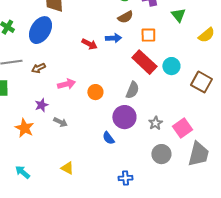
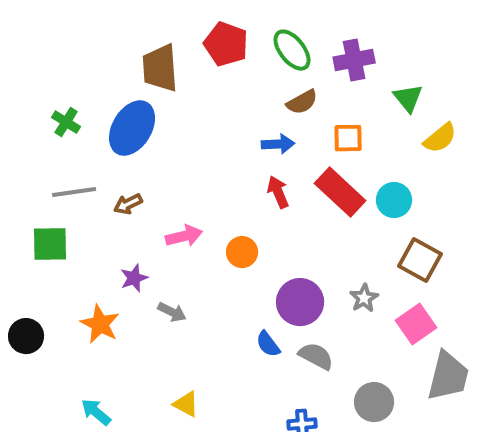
yellow semicircle: (206, 35) -> (440, 138), moved
red arrow: (89, 44) -> (278, 192), moved, turned -140
brown square: (201, 82) -> (420, 260), moved
gray semicircle: (132, 90) -> (316, 356), moved, turned -84
gray star: (155, 123) -> (364, 298), moved
gray circle: (161, 154) -> (374, 402), moved

